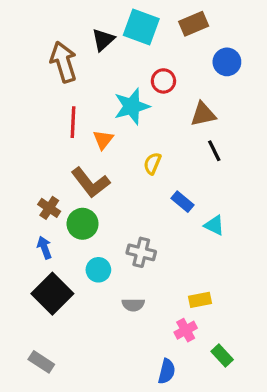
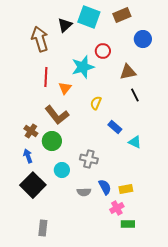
green rectangle: (222, 355) -> (128, 224), moved, turned -48
gray rectangle: (41, 362) -> (43, 228), moved, turned 63
blue semicircle: (167, 371) -> (105, 187), moved, turned -42

